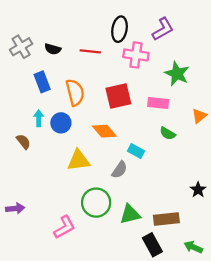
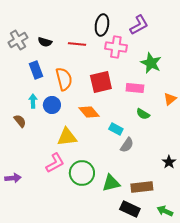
gray semicircle: (120, 170) -> (127, 145), moved
pink L-shape: (64, 227) -> (55, 163), moved
black rectangle: (152, 245) -> (130, 209), turned -36

